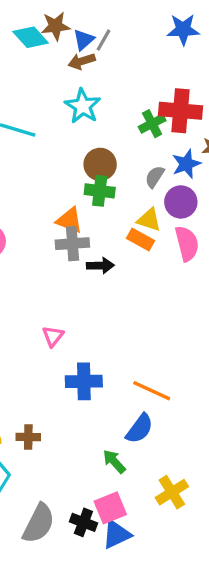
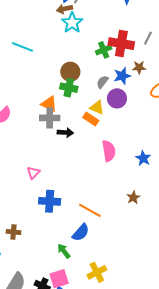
cyan star: (83, 106) -> (72, 23), moved
pink semicircle: (187, 244) -> (109, 151), moved

